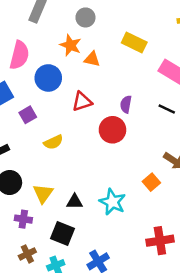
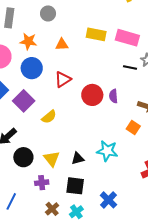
yellow rectangle: (134, 43) -> (96, 34), moved
orange star: (70, 45) -> (28, 41), moved
purple semicircle: (126, 104) -> (113, 96), moved
purple square: (28, 115) -> (24, 101), size x1.5

